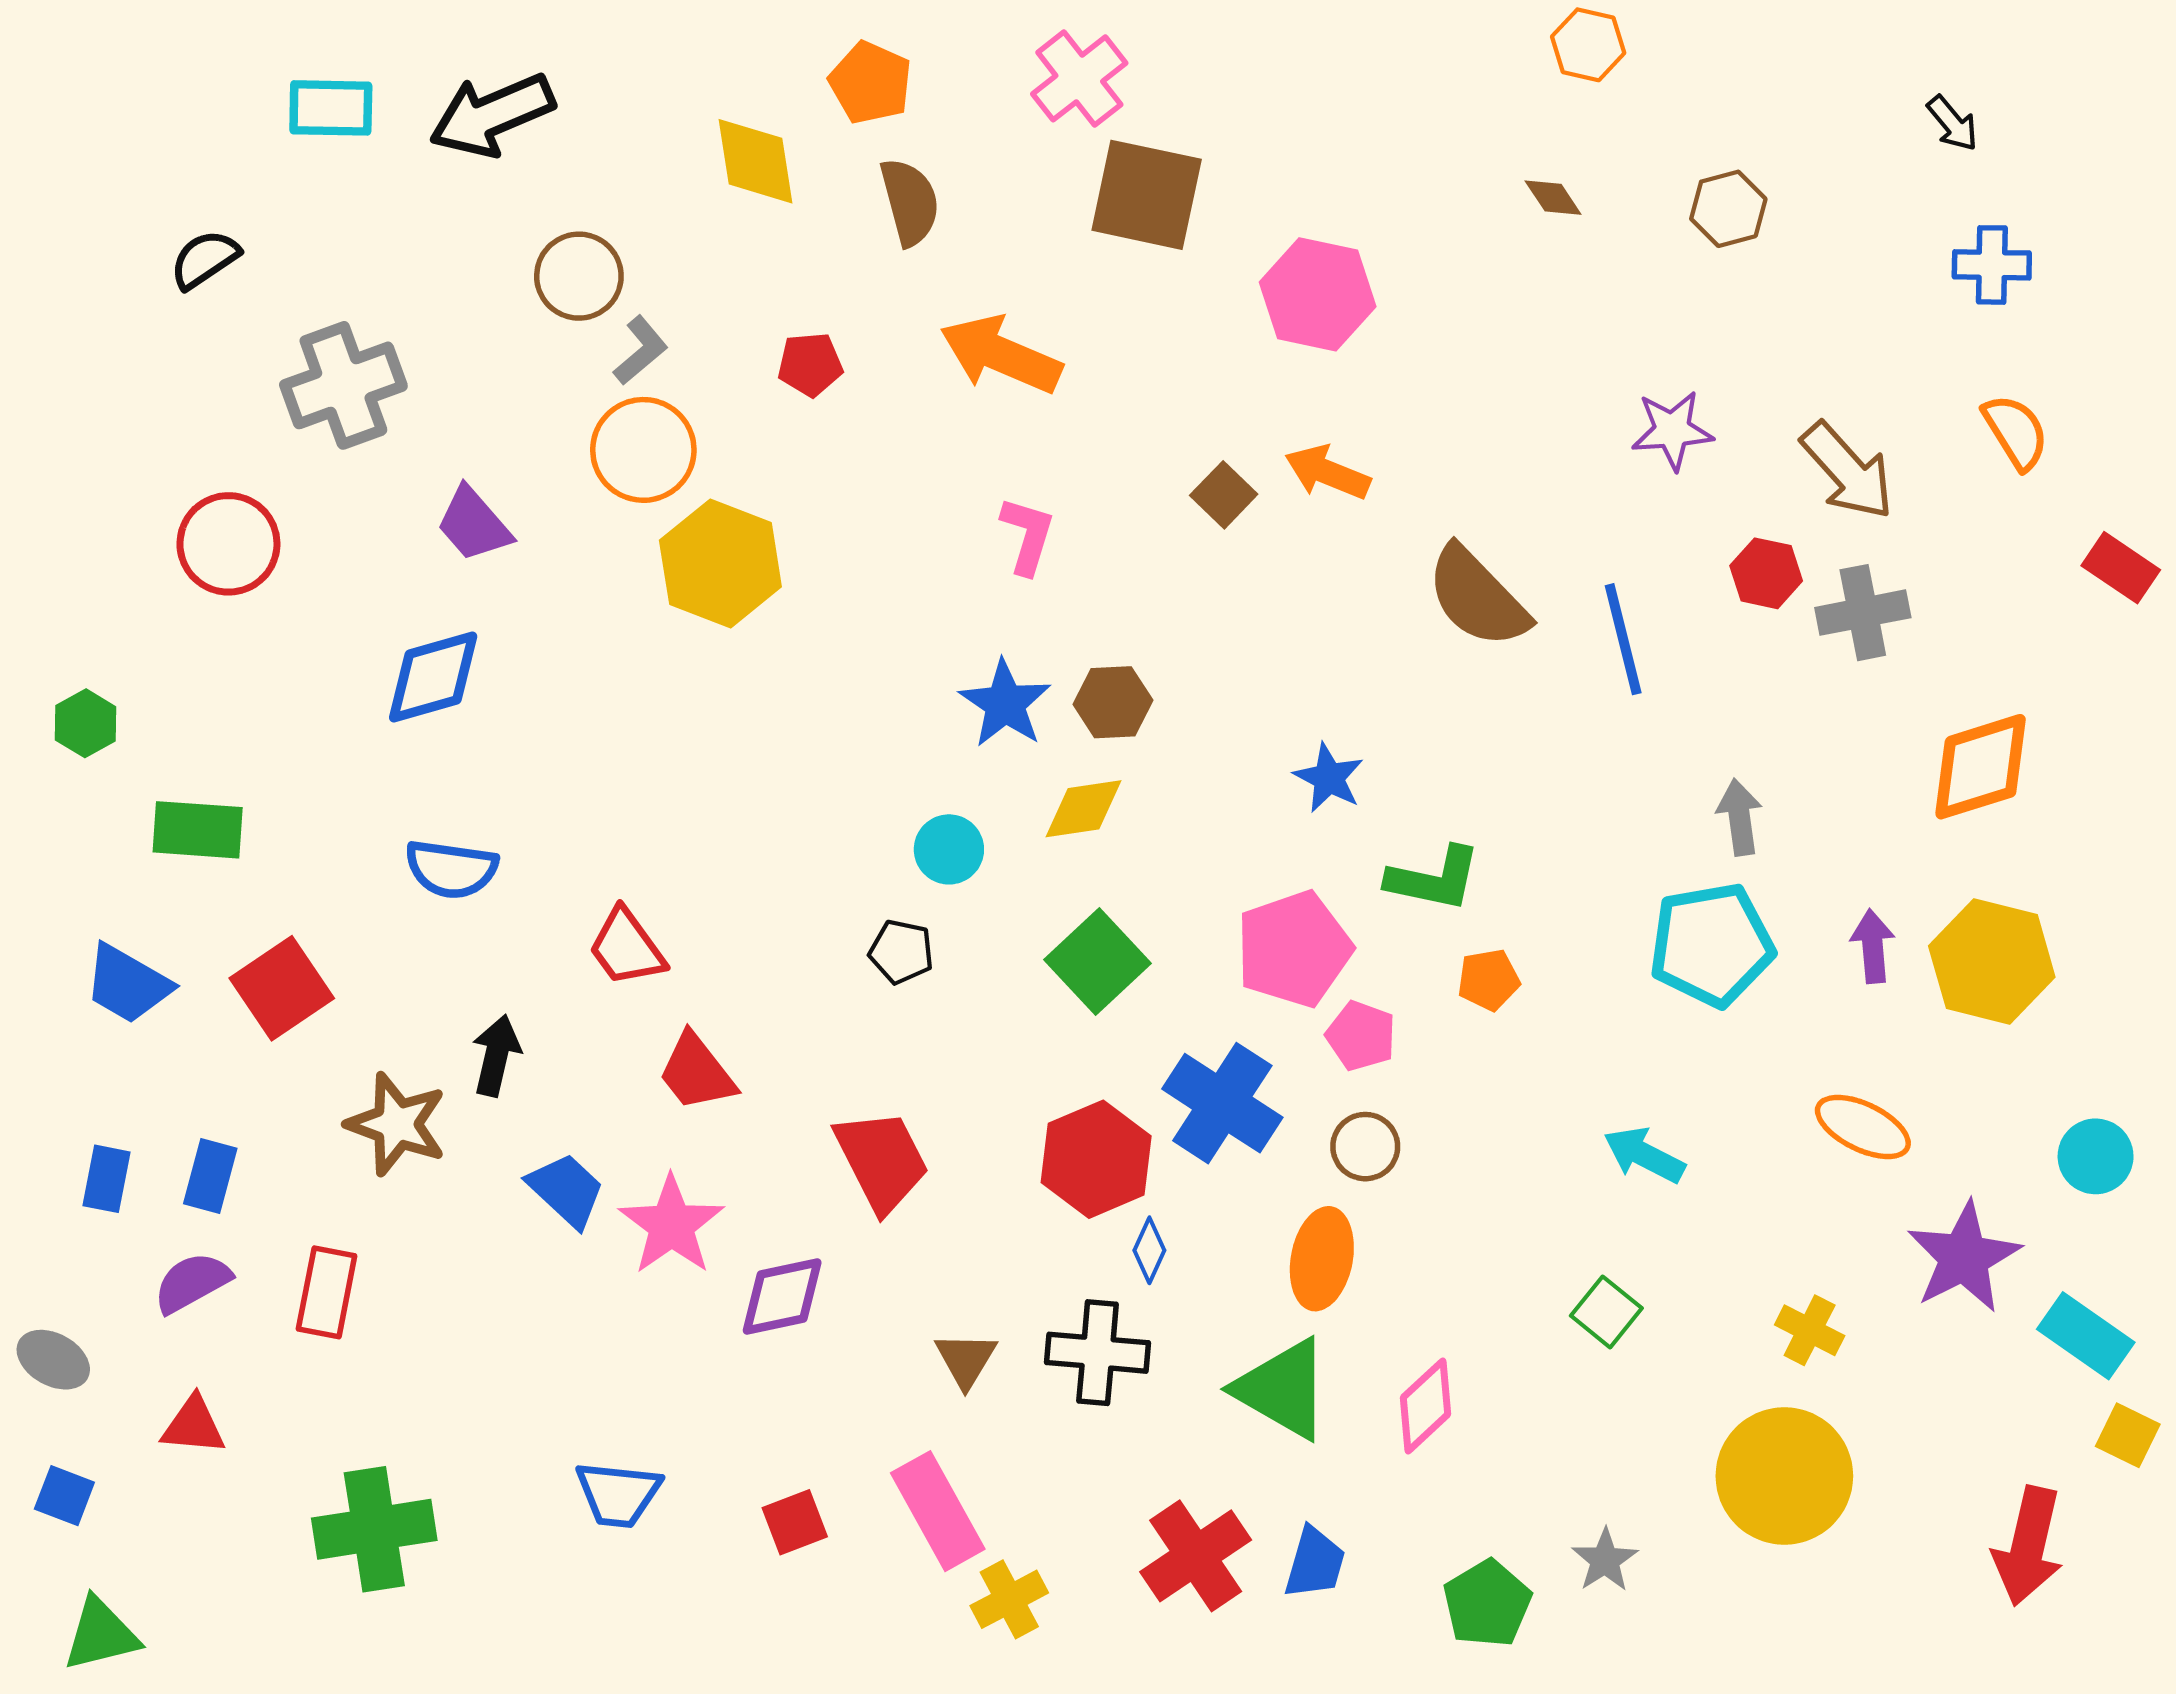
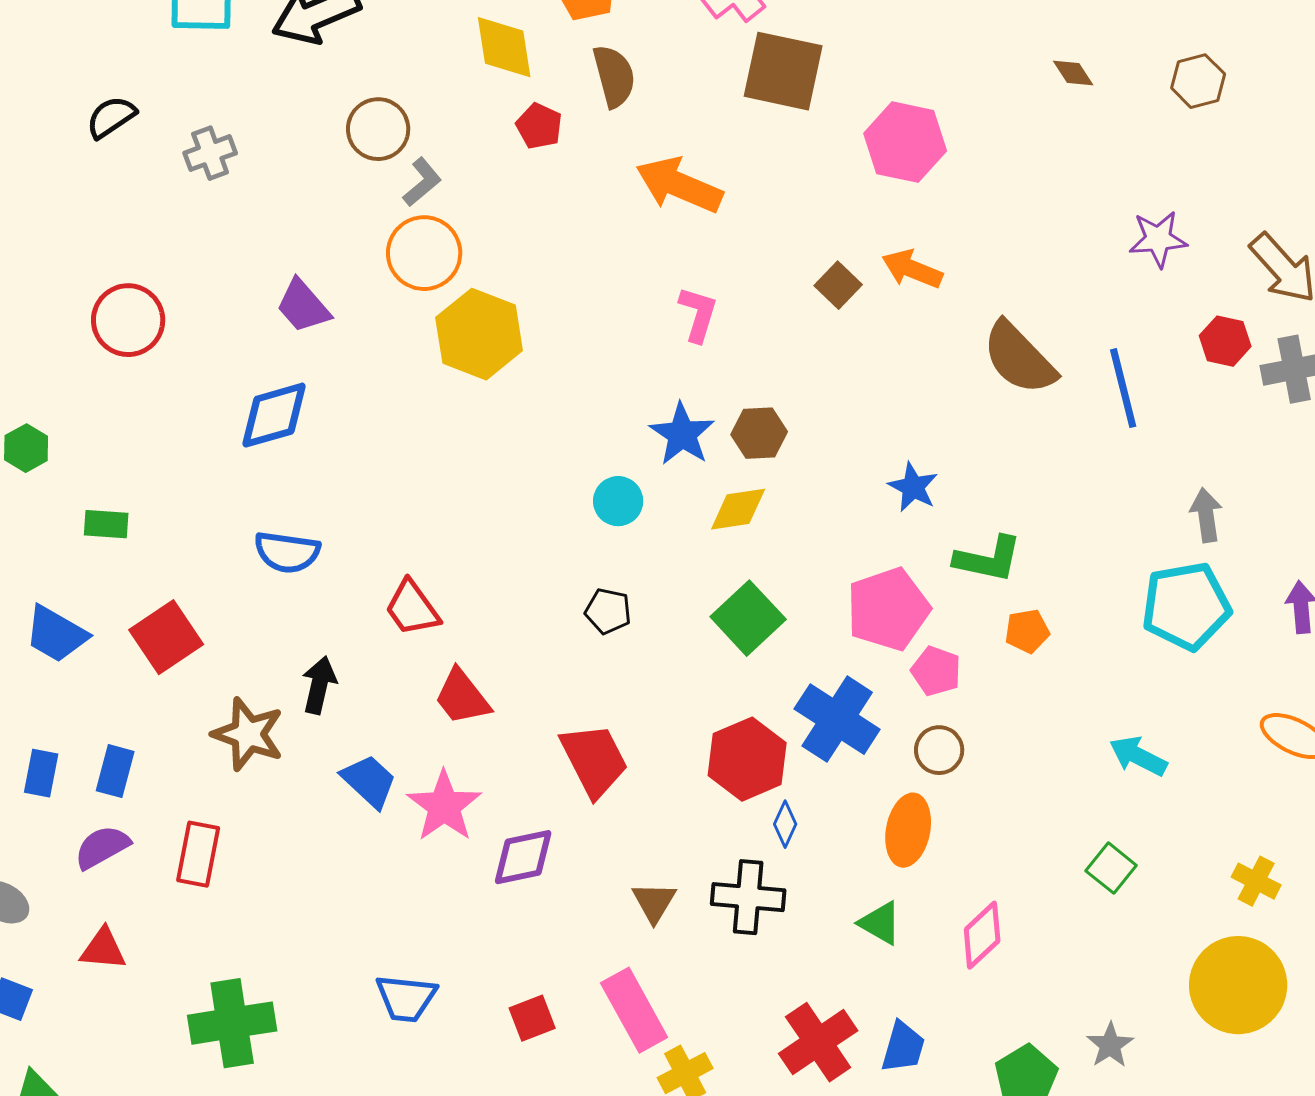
red pentagon: (810, 364) -> (539, 126), moved, turned 30
gray cross: (343, 385) -> (210, 153), moved, size x0.6
green rectangle: (198, 830) -> (106, 524), size x0.7
cyan circle: (949, 849) -> (618, 501), moved
green triangle: (1283, 1389) -> (880, 923), size x0.6

